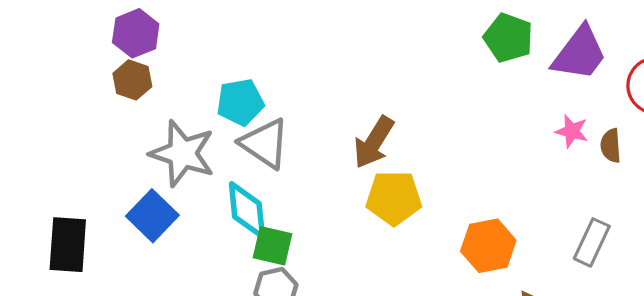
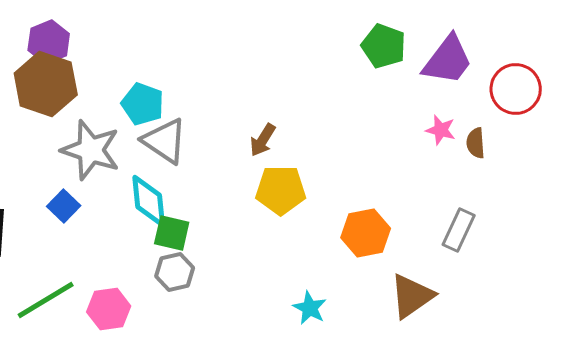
brown hexagon: (132, 80) -> (46, 84), size x1.8
cyan pentagon: (240, 102) -> (143, 104), turned 30
brown arrow: (374, 142) -> (263, 140), size x0.7
blue square: (152, 216) -> (64, 206), size x0.7

